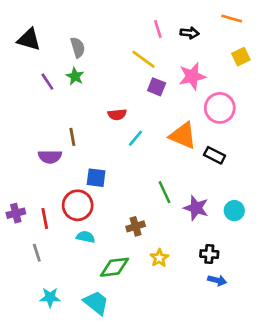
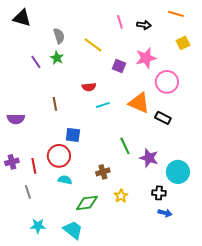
black triangle: (29, 39) -> (22, 18), moved
yellow line: (143, 59) -> (93, 45), moved
cyan line: (136, 138) -> (103, 105), turned 32
purple semicircle: (50, 157) -> (16, 119), moved
cyan circle: (234, 211) -> (178, 172), moved, size x1.5

